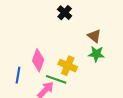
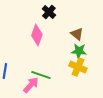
pink diamond: (38, 60) -> (37, 35), moved
yellow cross: (68, 66) -> (78, 67), moved

